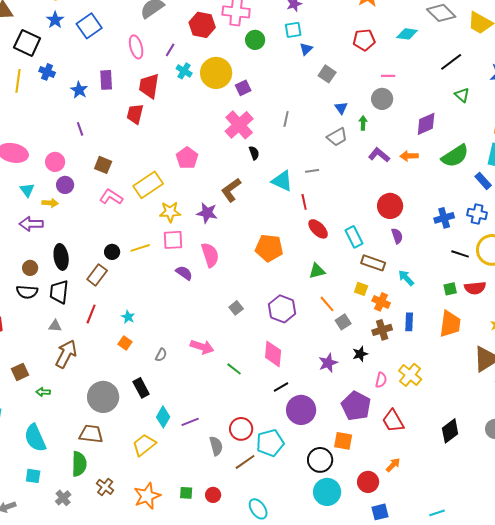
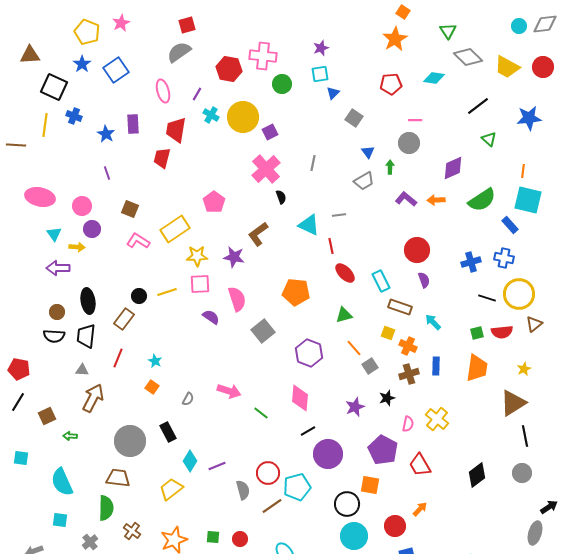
gray square: (236, 308) -> (263, 331), moved, size x1.6

